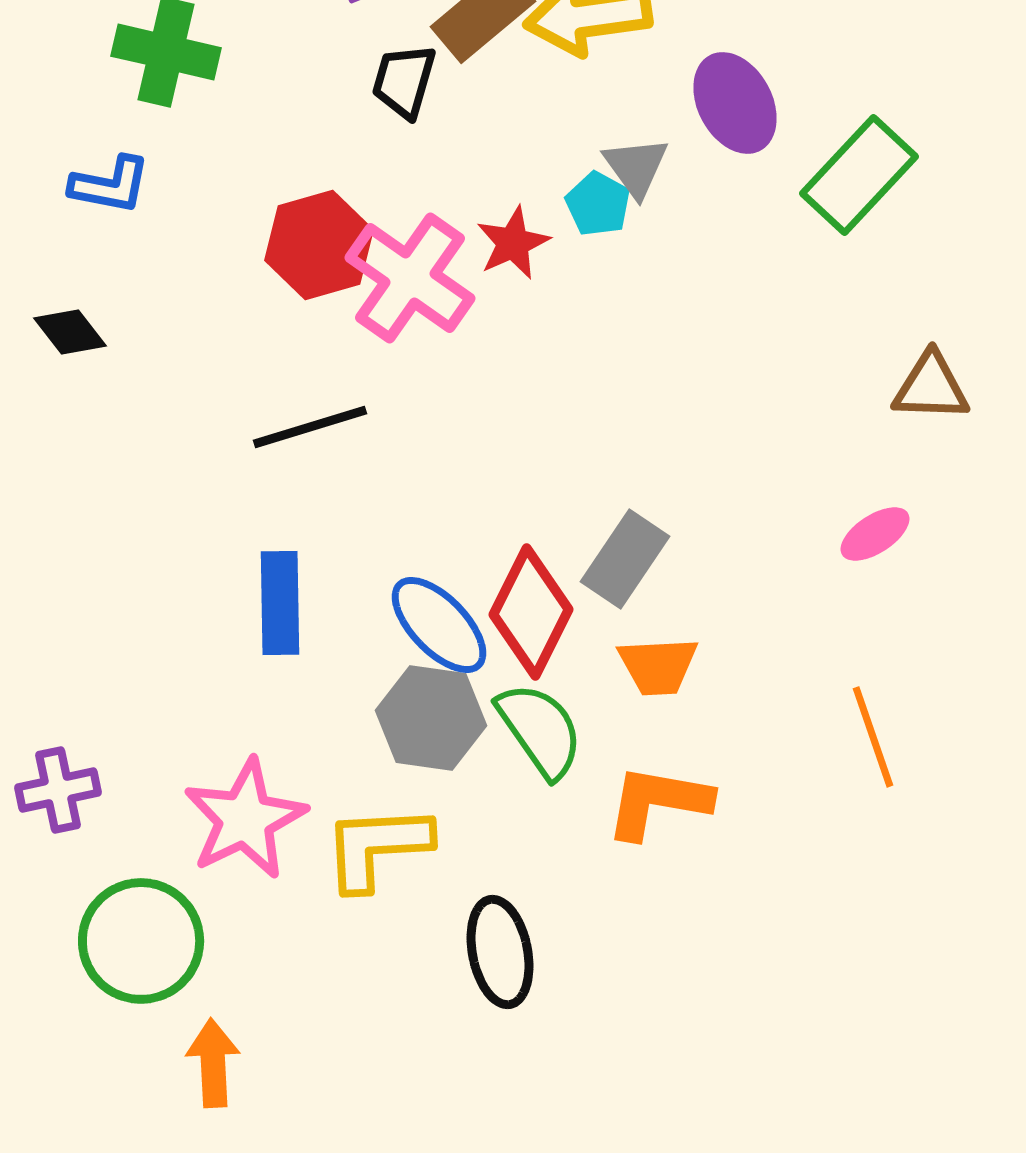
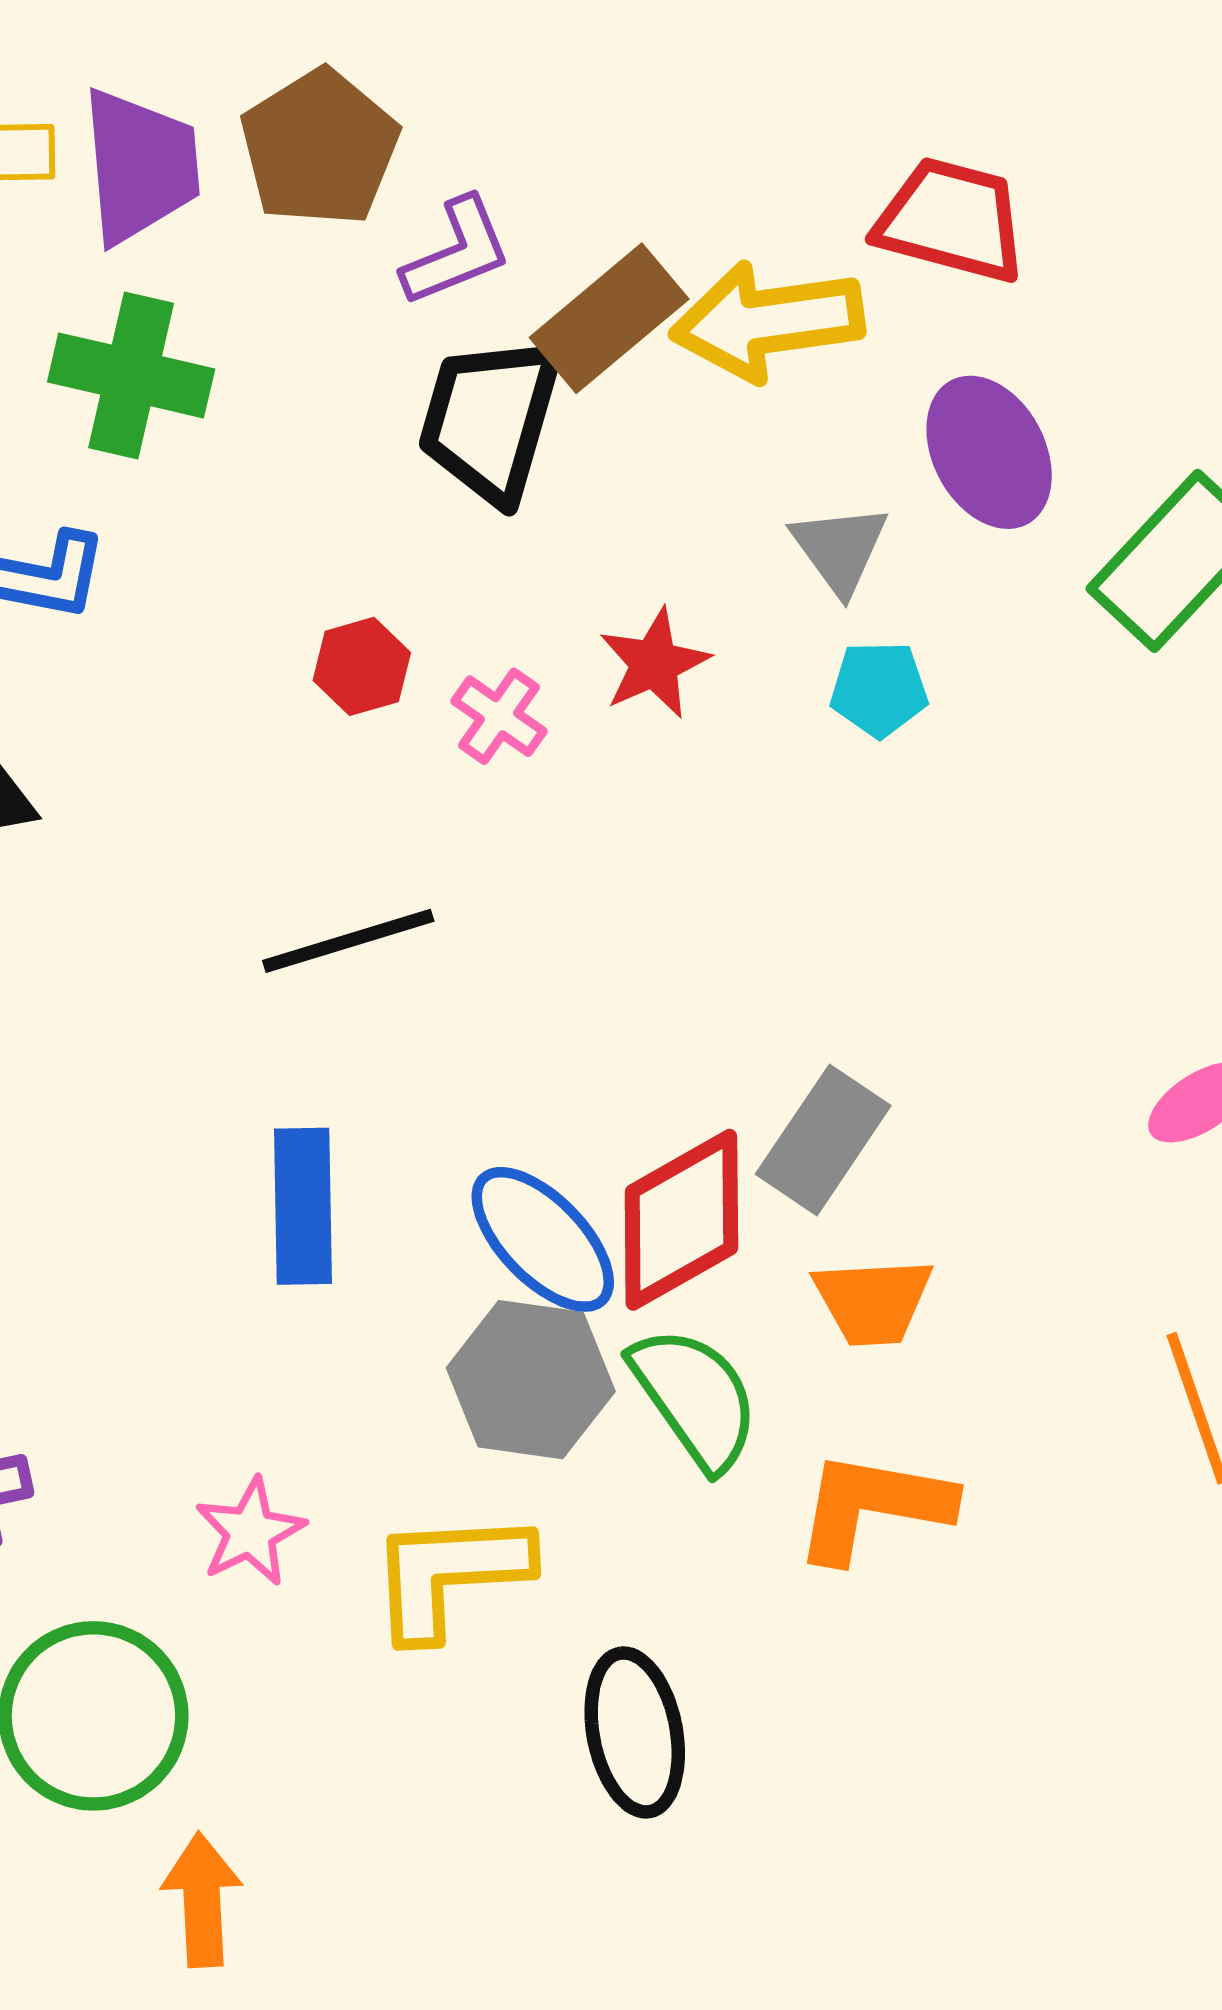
black trapezoid: (404, 81) -> (490, 419), size x1.5
cyan pentagon: (598, 204) -> (879, 689), moved, turned -30
red hexagon: (319, 245) -> (362, 666), size x0.6
pink cross: (410, 278) -> (499, 716), size x0.5
red diamond: (531, 612) -> (681, 1220), turned 34
pink star: (245, 819) -> (250, 1532), size x0.6

